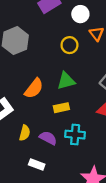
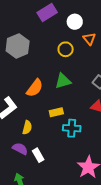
yellow rectangle: (61, 108) -> (56, 112), moved
purple semicircle: (48, 138) -> (20, 149), moved
white rectangle: (37, 164) -> (38, 155), turned 40

